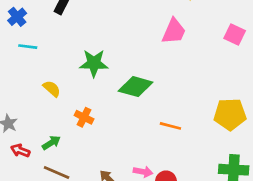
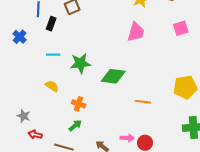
pink square: (235, 35) -> (181, 28), turned -35
cyan line: (28, 47) -> (53, 55), moved
green arrow: (51, 143) -> (75, 125), moved

